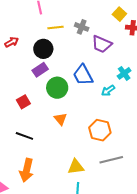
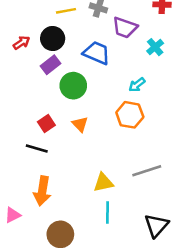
red arrow: (12, 42) -> (21, 43), moved
cyan cross: (124, 73) -> (155, 47), moved
blue trapezoid: (83, 75) -> (97, 53), moved, turned 145
red square: (23, 102) -> (46, 123), moved
orange hexagon: (100, 130) -> (130, 115), moved

